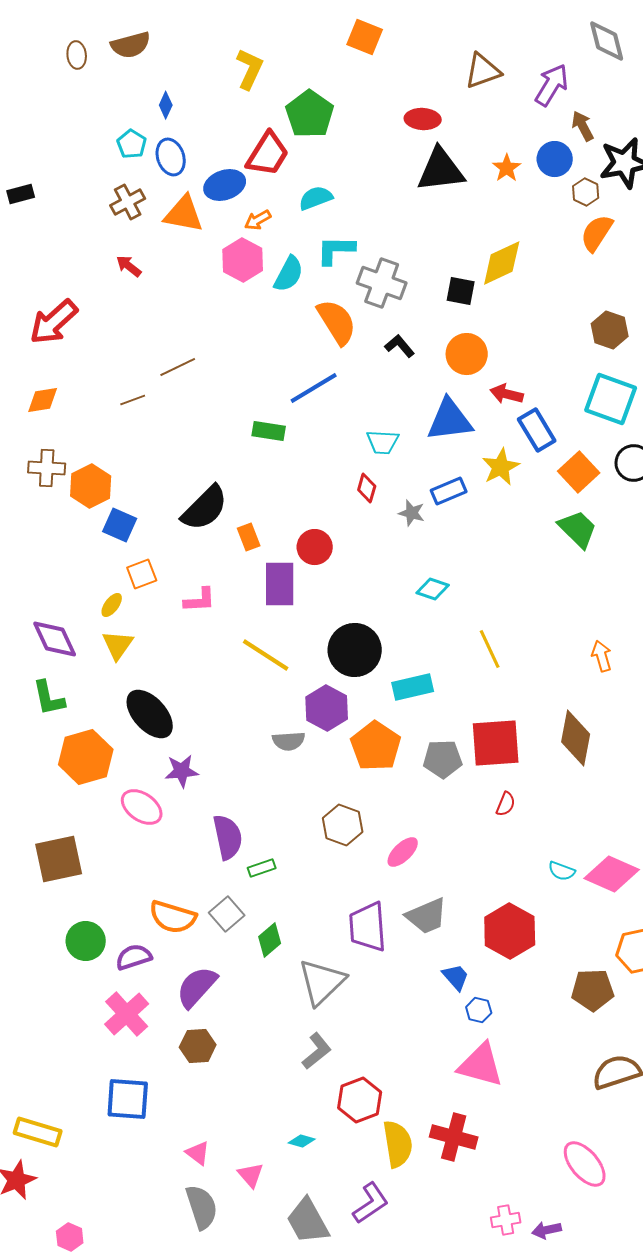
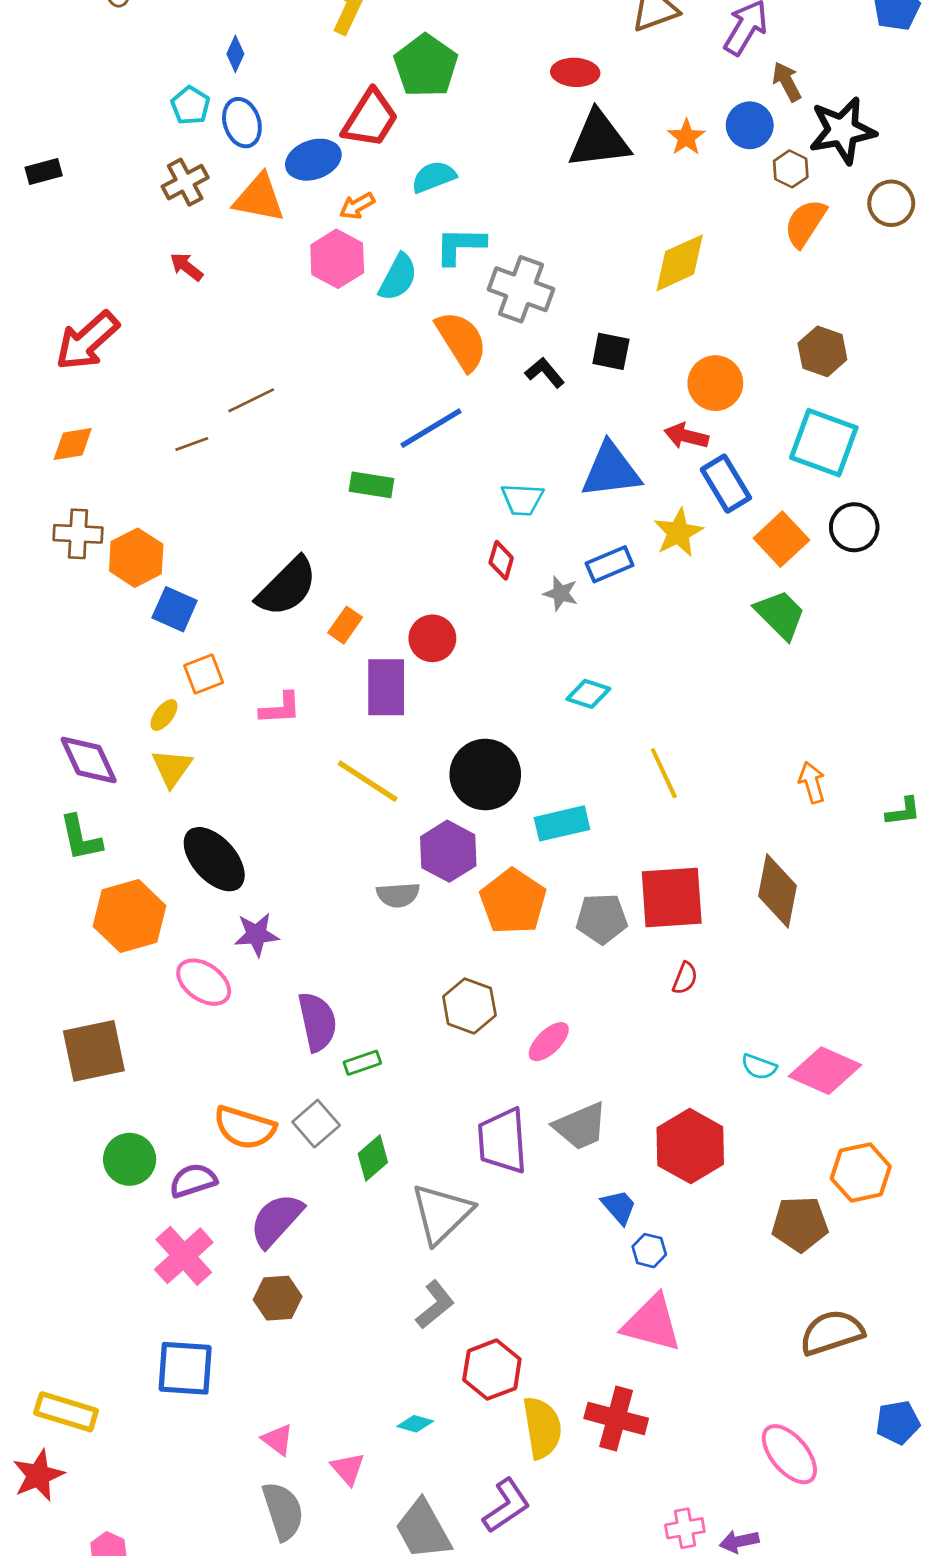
black square: (461, 291) -> (611, 351), moved
orange circle: (467, 354) -> (715, 383), moved
orange rectangle: (249, 537) -> (345, 625), turned 56

